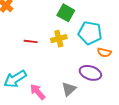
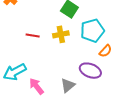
cyan pentagon: (90, 33) -> (92, 31), turned -30
orange semicircle: (104, 52) -> (105, 51), turned -64

